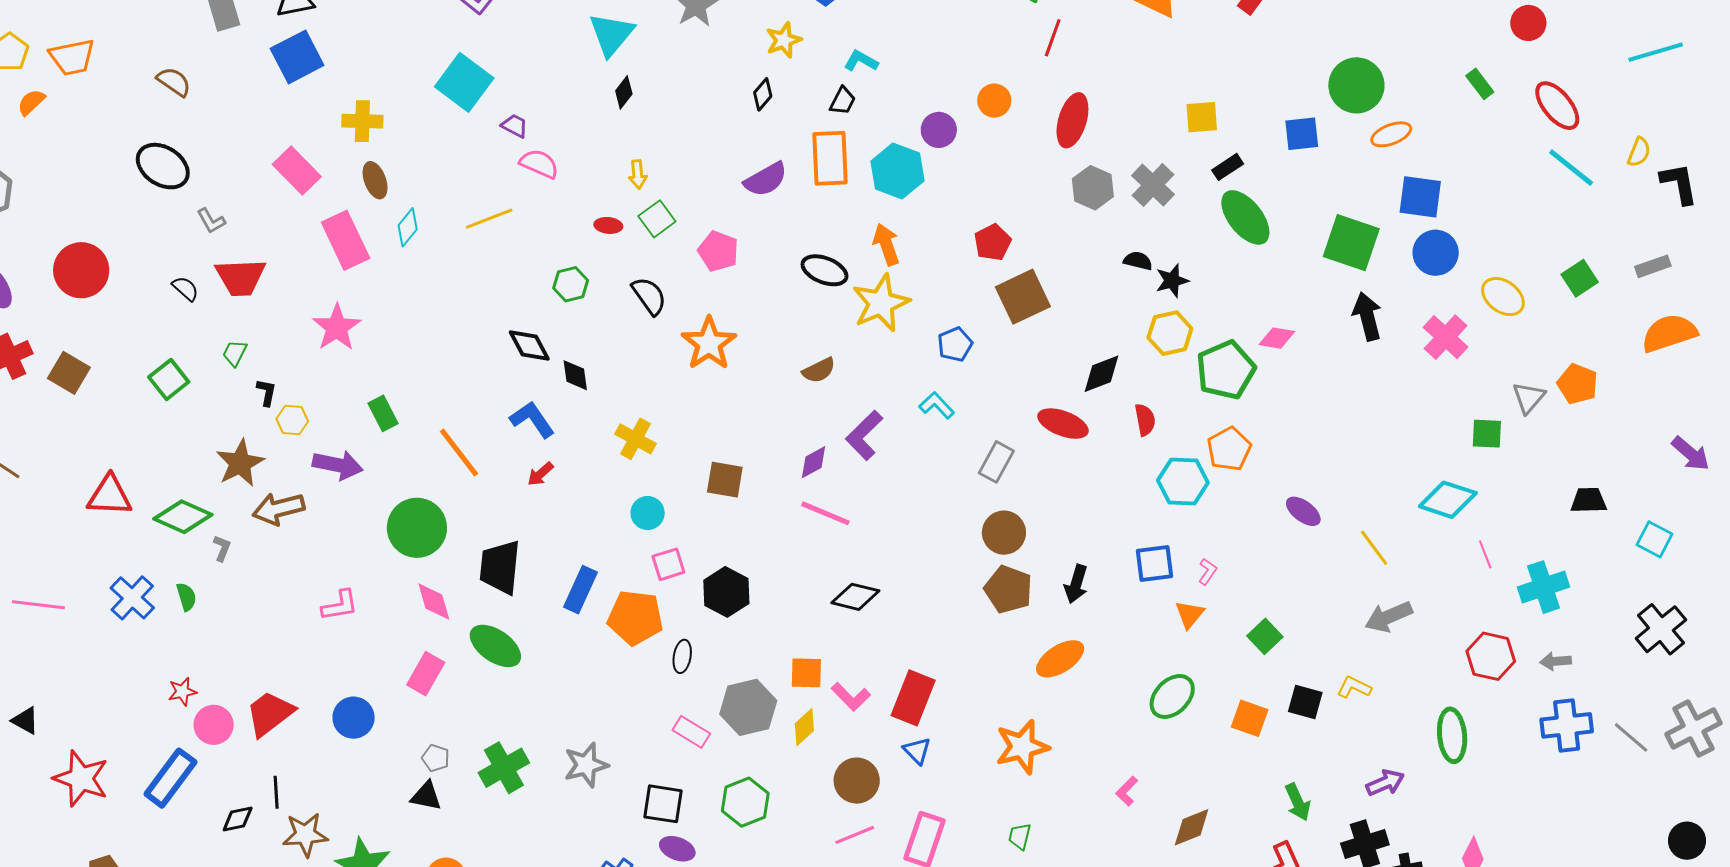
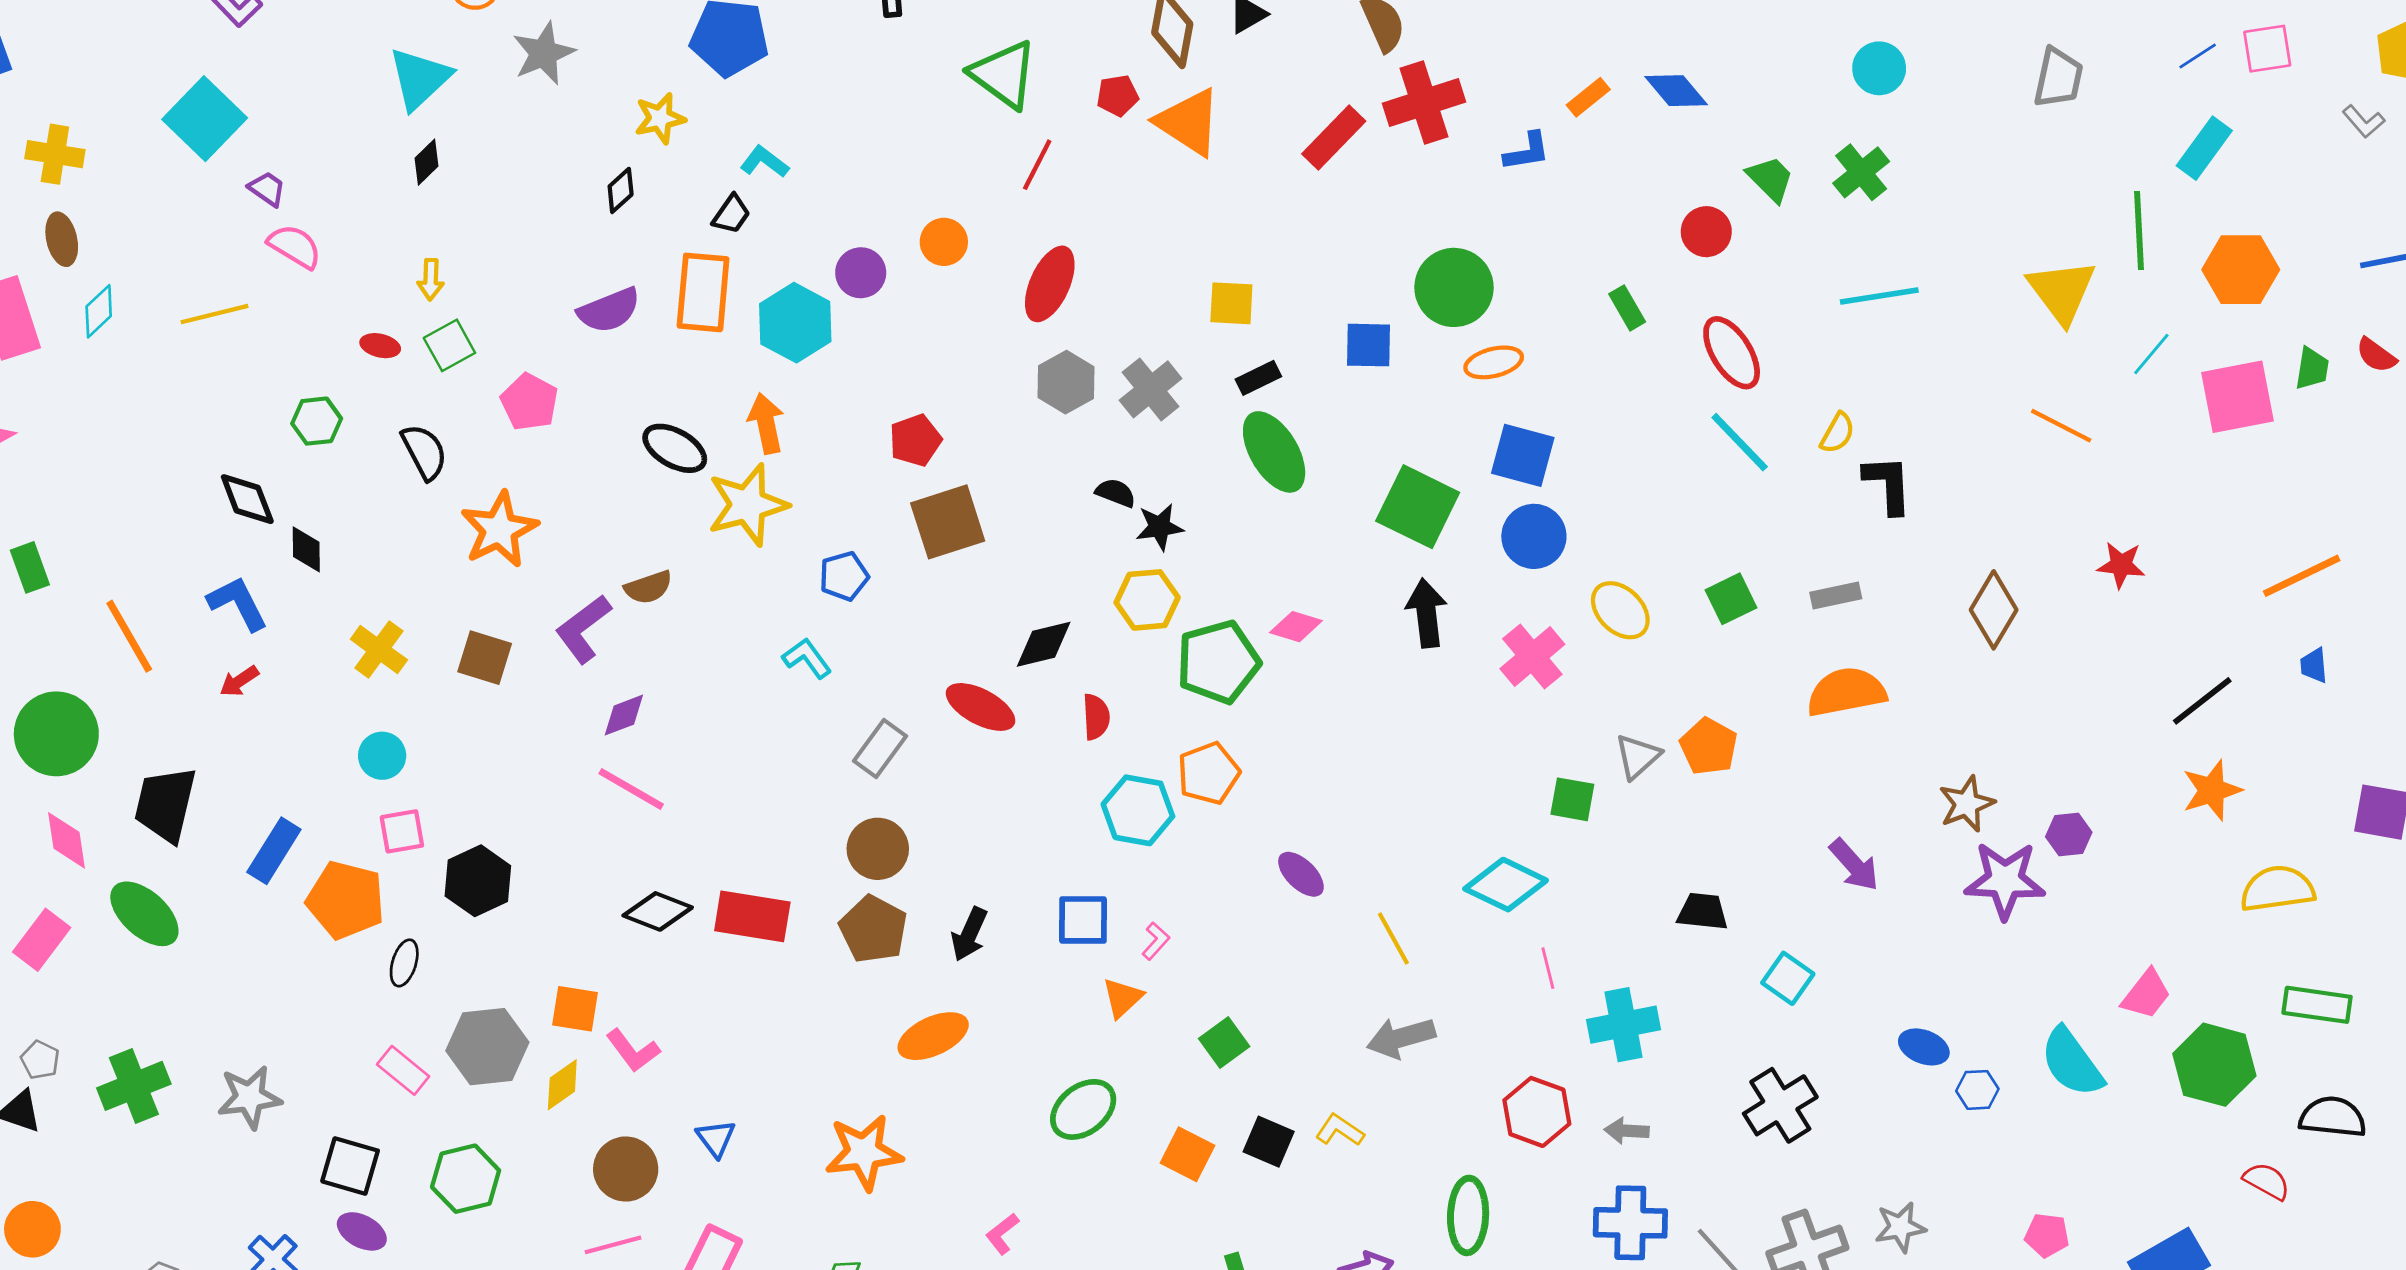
purple L-shape: (864, 435) -> (583, 629), moved
brown square: (725, 480) -> (485, 658), moved
red rectangle: (913, 698) -> (752, 916), moved, turned 70

